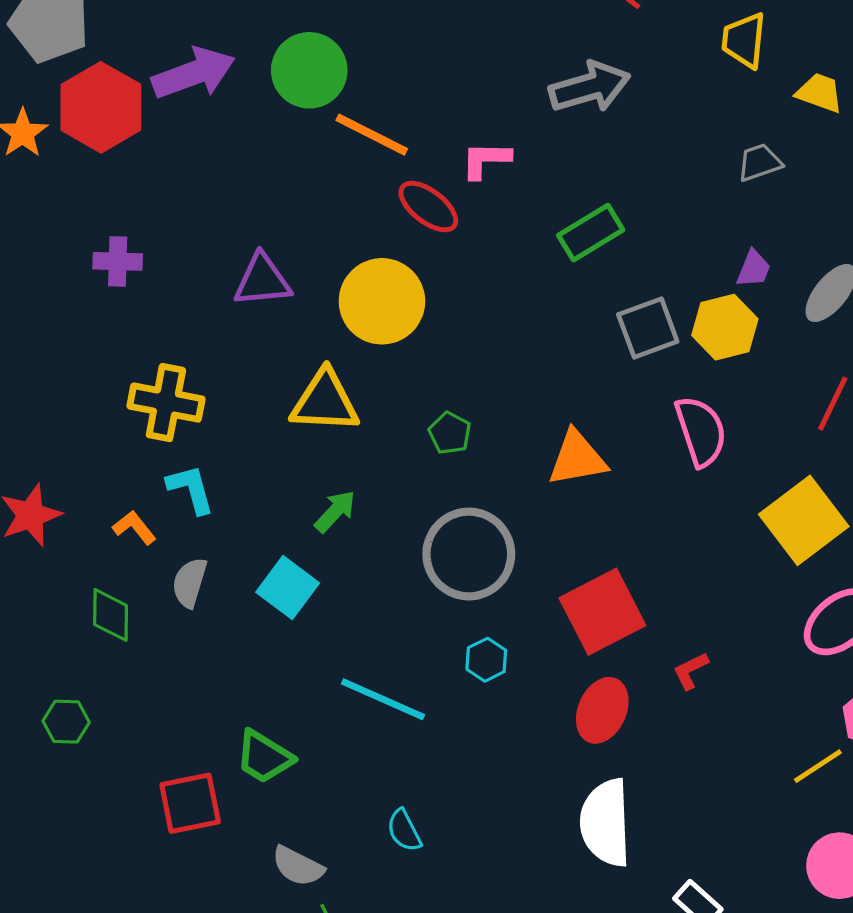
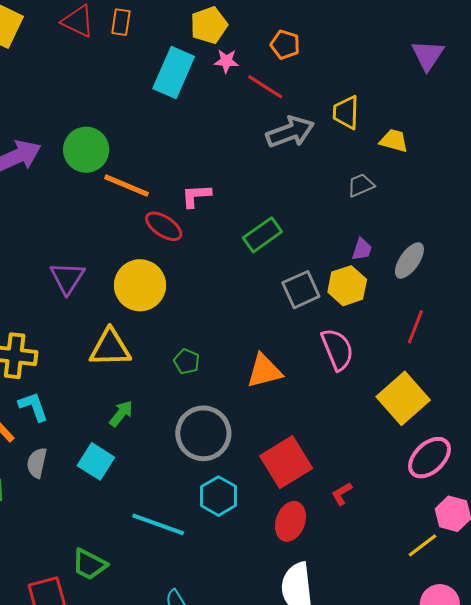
gray arrow: (590, 87) -> (290, 132), moved
purple triangle: (262, 280) -> (67, 278), turned -48
cyan hexagon: (486, 660) -> (219, 496), size x1.5

